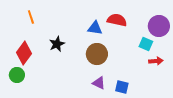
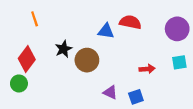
cyan square: (146, 44) -> (179, 62), moved, turned -32
brown circle: (97, 54) -> (87, 60), moved
red arrow: (156, 61) -> (147, 69), moved
blue square: (122, 87) -> (136, 97), turned -32

